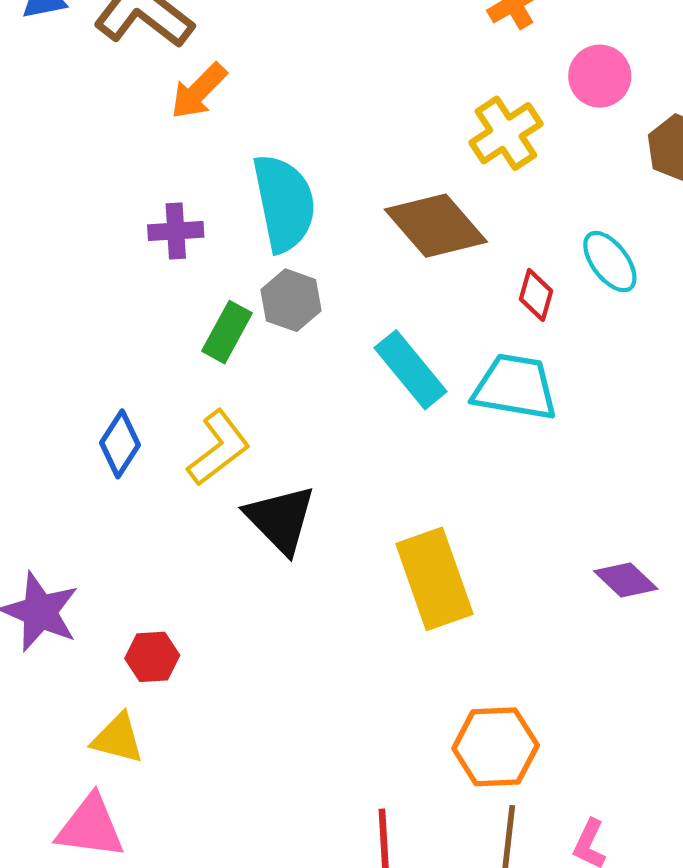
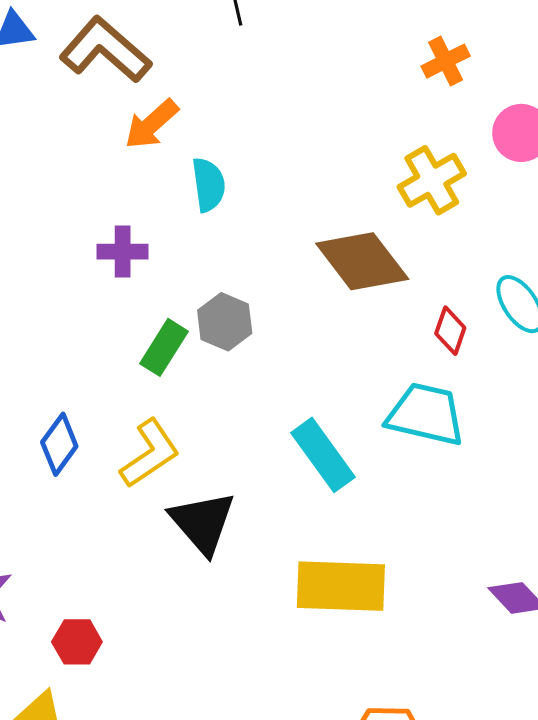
cyan semicircle: (284, 203) -> (209, 185), moved, size x0.6
cyan rectangle: (411, 370) -> (323, 455), moved
yellow rectangle: (434, 579) -> (341, 586), turned -72

